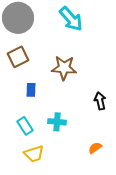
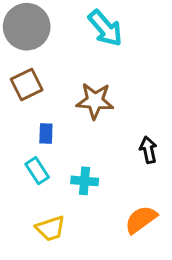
cyan rectangle: (25, 126) -> (37, 171), moved
orange semicircle: (95, 148) -> (141, 220), size x1.6

